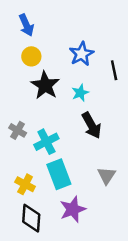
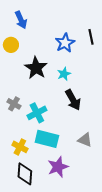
yellow circle: (31, 56) -> (11, 45), moved
black line: (114, 70) -> (91, 37), moved
cyan rectangle: (59, 174) -> (47, 139), turned -55
gray triangle: (107, 176) -> (85, 140), turned -42

